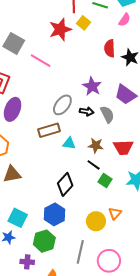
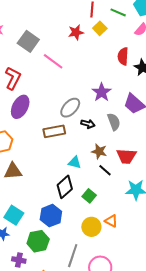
red star: (60, 29) -> (76, 32), size x0.7
black arrow: (87, 111) -> (88, 124), moved
cyan triangle: (69, 143) -> (75, 162), moved
black line: (94, 165) -> (105, 170), moved
green square: (105, 180) -> (89, 196), moved
orange triangle: (115, 213) -> (111, 221), turned -48

